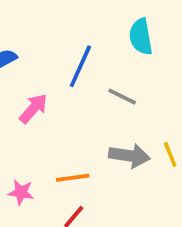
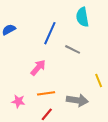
pink arrow: (33, 108) -> (38, 68), moved
gray arrow: (129, 156) -> (77, 100), moved

